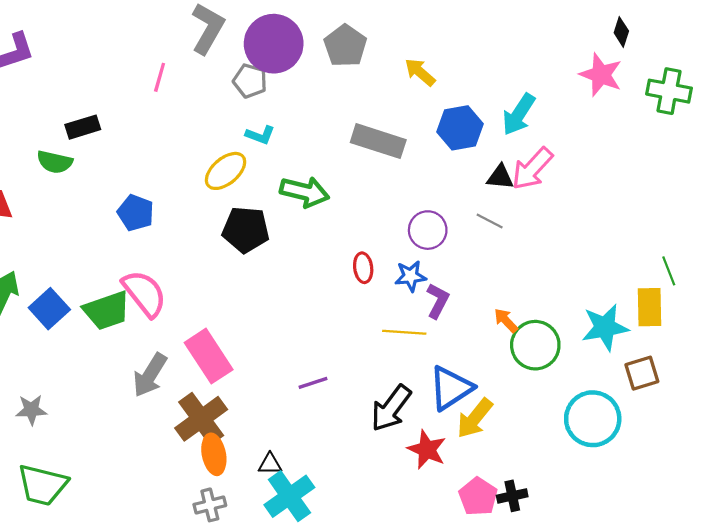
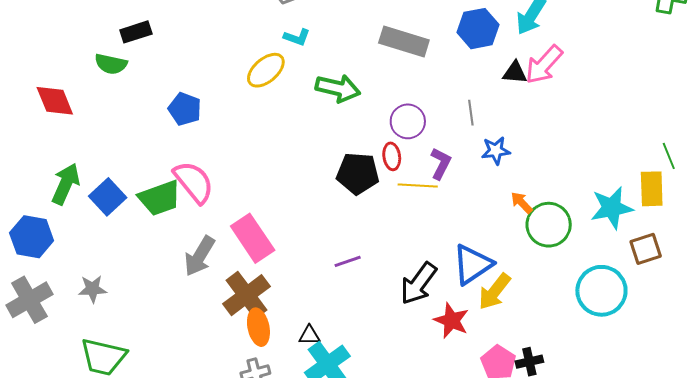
gray line: (490, 221) -> (471, 113), moved, turned 55
black pentagon: (246, 230) -> (358, 173), moved
purple circle: (428, 230) -> (408, 121), moved
blue star: (410, 276) -> (496, 151), moved
purple L-shape: (438, 301) -> (441, 163), moved
yellow line: (404, 332) -> (418, 185), moved

